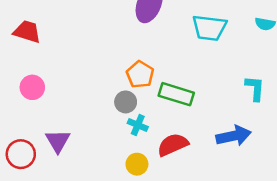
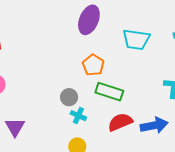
orange pentagon: (140, 74) -> (93, 65), moved
red semicircle: (173, 145) -> (120, 122), moved

